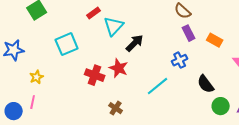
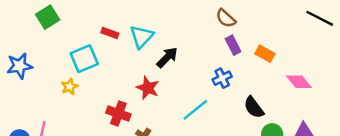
red rectangle: (94, 13) -> (110, 33), moved, turned 56
red cross: (95, 75) -> (118, 113), moved
yellow star: (37, 77) -> (70, 87), moved

